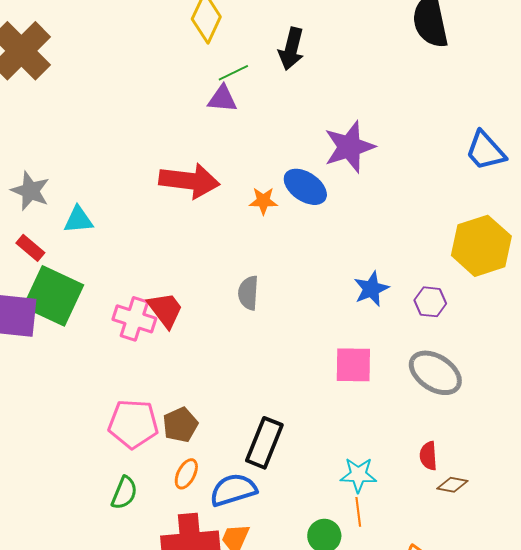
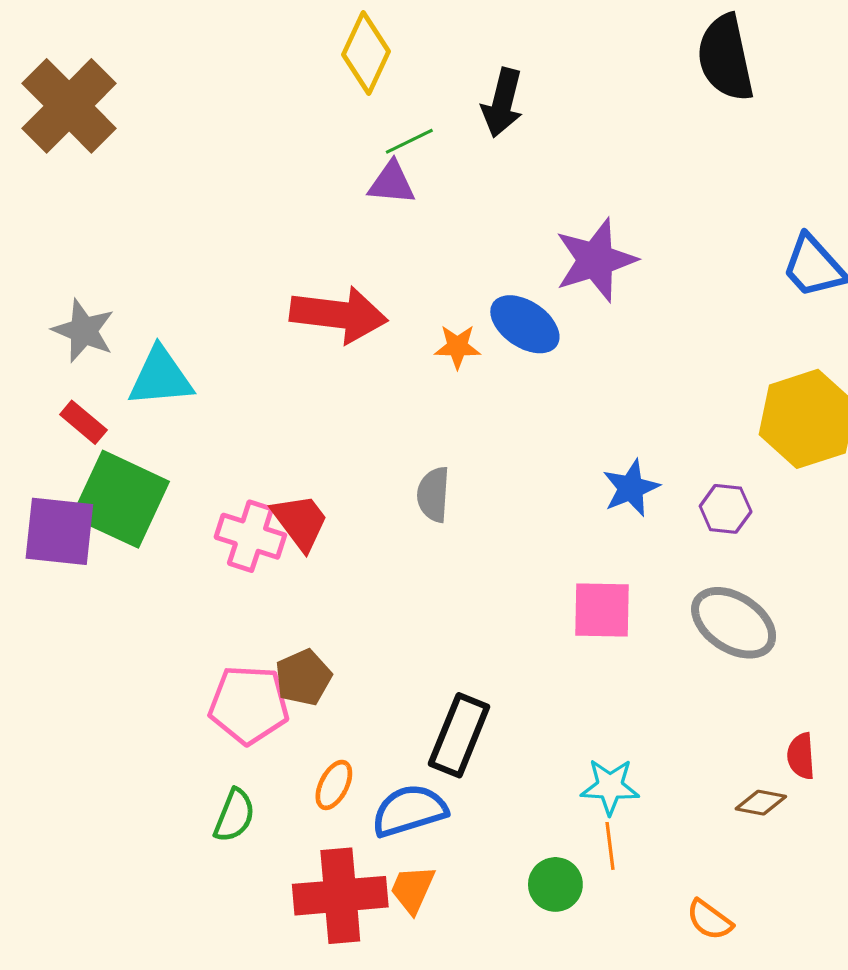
cyan triangle: (78, 220) -> (161, 377), size x1.4
brown pentagon: (180, 425) -> (303, 677), moved
red semicircle: (428, 456) -> (801, 756), moved

